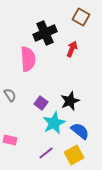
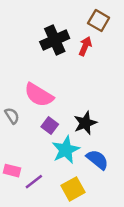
red arrow: (72, 49) -> (85, 46), moved
pink semicircle: (28, 59) -> (39, 95), moved, turned 125
purple line: (46, 153) -> (34, 182), moved
yellow square: (74, 155) -> (73, 189), moved

